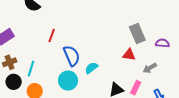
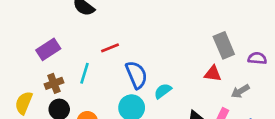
red line: (52, 36) -> (110, 48), turned 48
cyan line: (31, 69) -> (84, 73), moved

